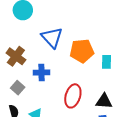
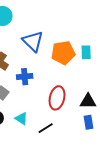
cyan rectangle: (107, 62) -> (86, 52), moved

